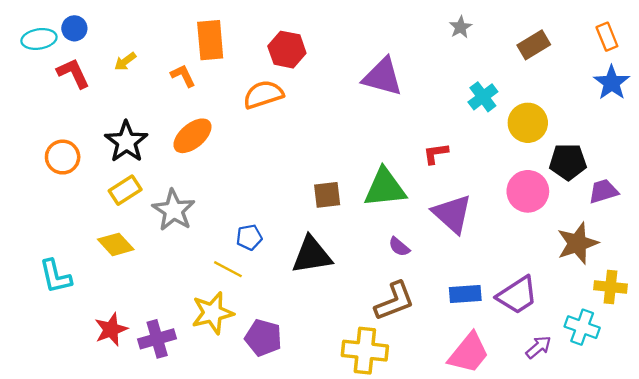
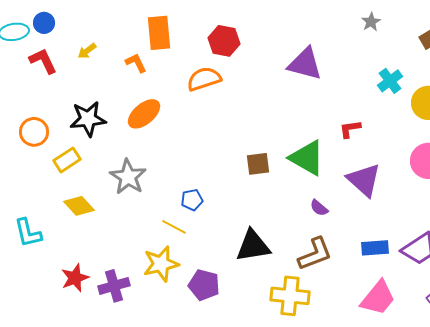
black star: (126, 142) -> (88, 119), turned 30
green triangle: (385, 188) -> (307, 158), turned 36
yellow rectangle: (125, 190) -> (67, 160), moved
black triangle: (312, 255) -> (253, 246), moved

